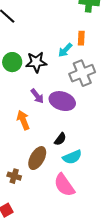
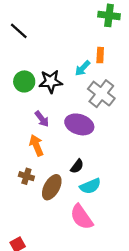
gray cross: (82, 73) -> (101, 94), turned -30
purple arrow: (37, 96) -> (42, 119), moved
brown cross: (14, 176) -> (26, 176), moved

